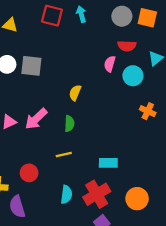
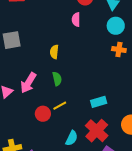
cyan circle: (133, 76) -> (116, 26), moved
red circle: (29, 173) -> (43, 114), moved
cyan semicircle: (66, 194) -> (72, 138), turned 35

